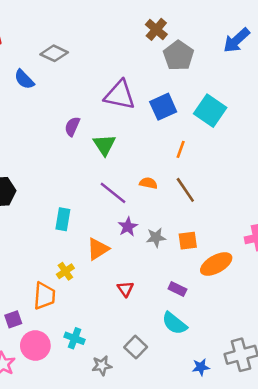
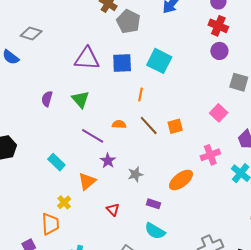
blue square: (163, 107) -> (122, 63), turned 30
purple semicircle: (72, 126) -> (47, 99), moved
cyan rectangle: (63, 219) -> (56, 162), turned -48
gray star: (156, 237) -> (135, 174), moved
orange square: (188, 241) -> (175, 126), moved

